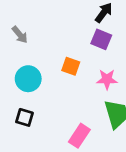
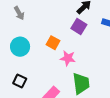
pink star: (107, 79) -> (68, 58), moved
black square: (25, 117) -> (20, 81), moved

